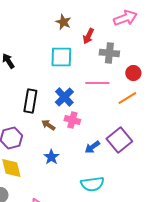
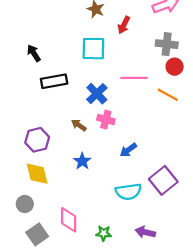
gray cross: (109, 53) -> (167, 44), moved
orange line: (127, 98) -> (168, 95), turned 60
black rectangle: (30, 101) -> (54, 81), moved, turned 70
purple square: (119, 140) -> (163, 180), moved

